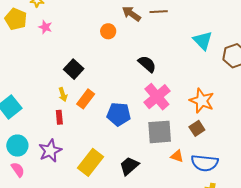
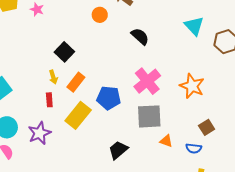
black semicircle: (147, 64) -> (140, 36), moved
brown square: (197, 128) -> (207, 127), moved
yellow rectangle: (90, 162) -> (78, 115), moved
blue semicircle: (205, 163) -> (194, 148), size x0.6

